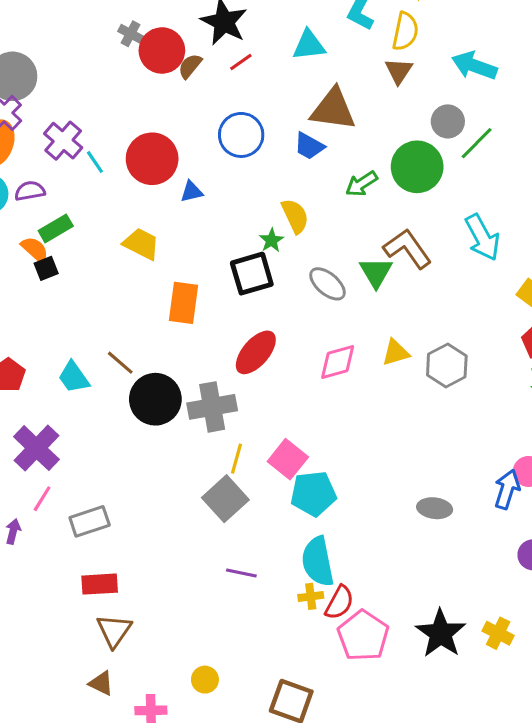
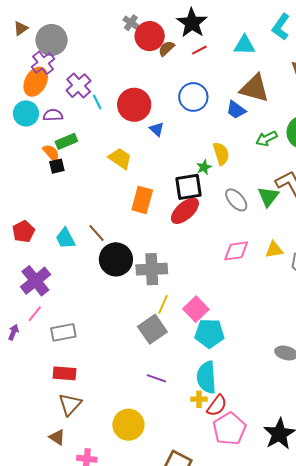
blue triangle: (191, 192) -> (157, 129), turned 49
red ellipse: (256, 352) -> (185, 211), moved
yellow circle: (205, 680) -> (128, 425), moved, size x1.8

